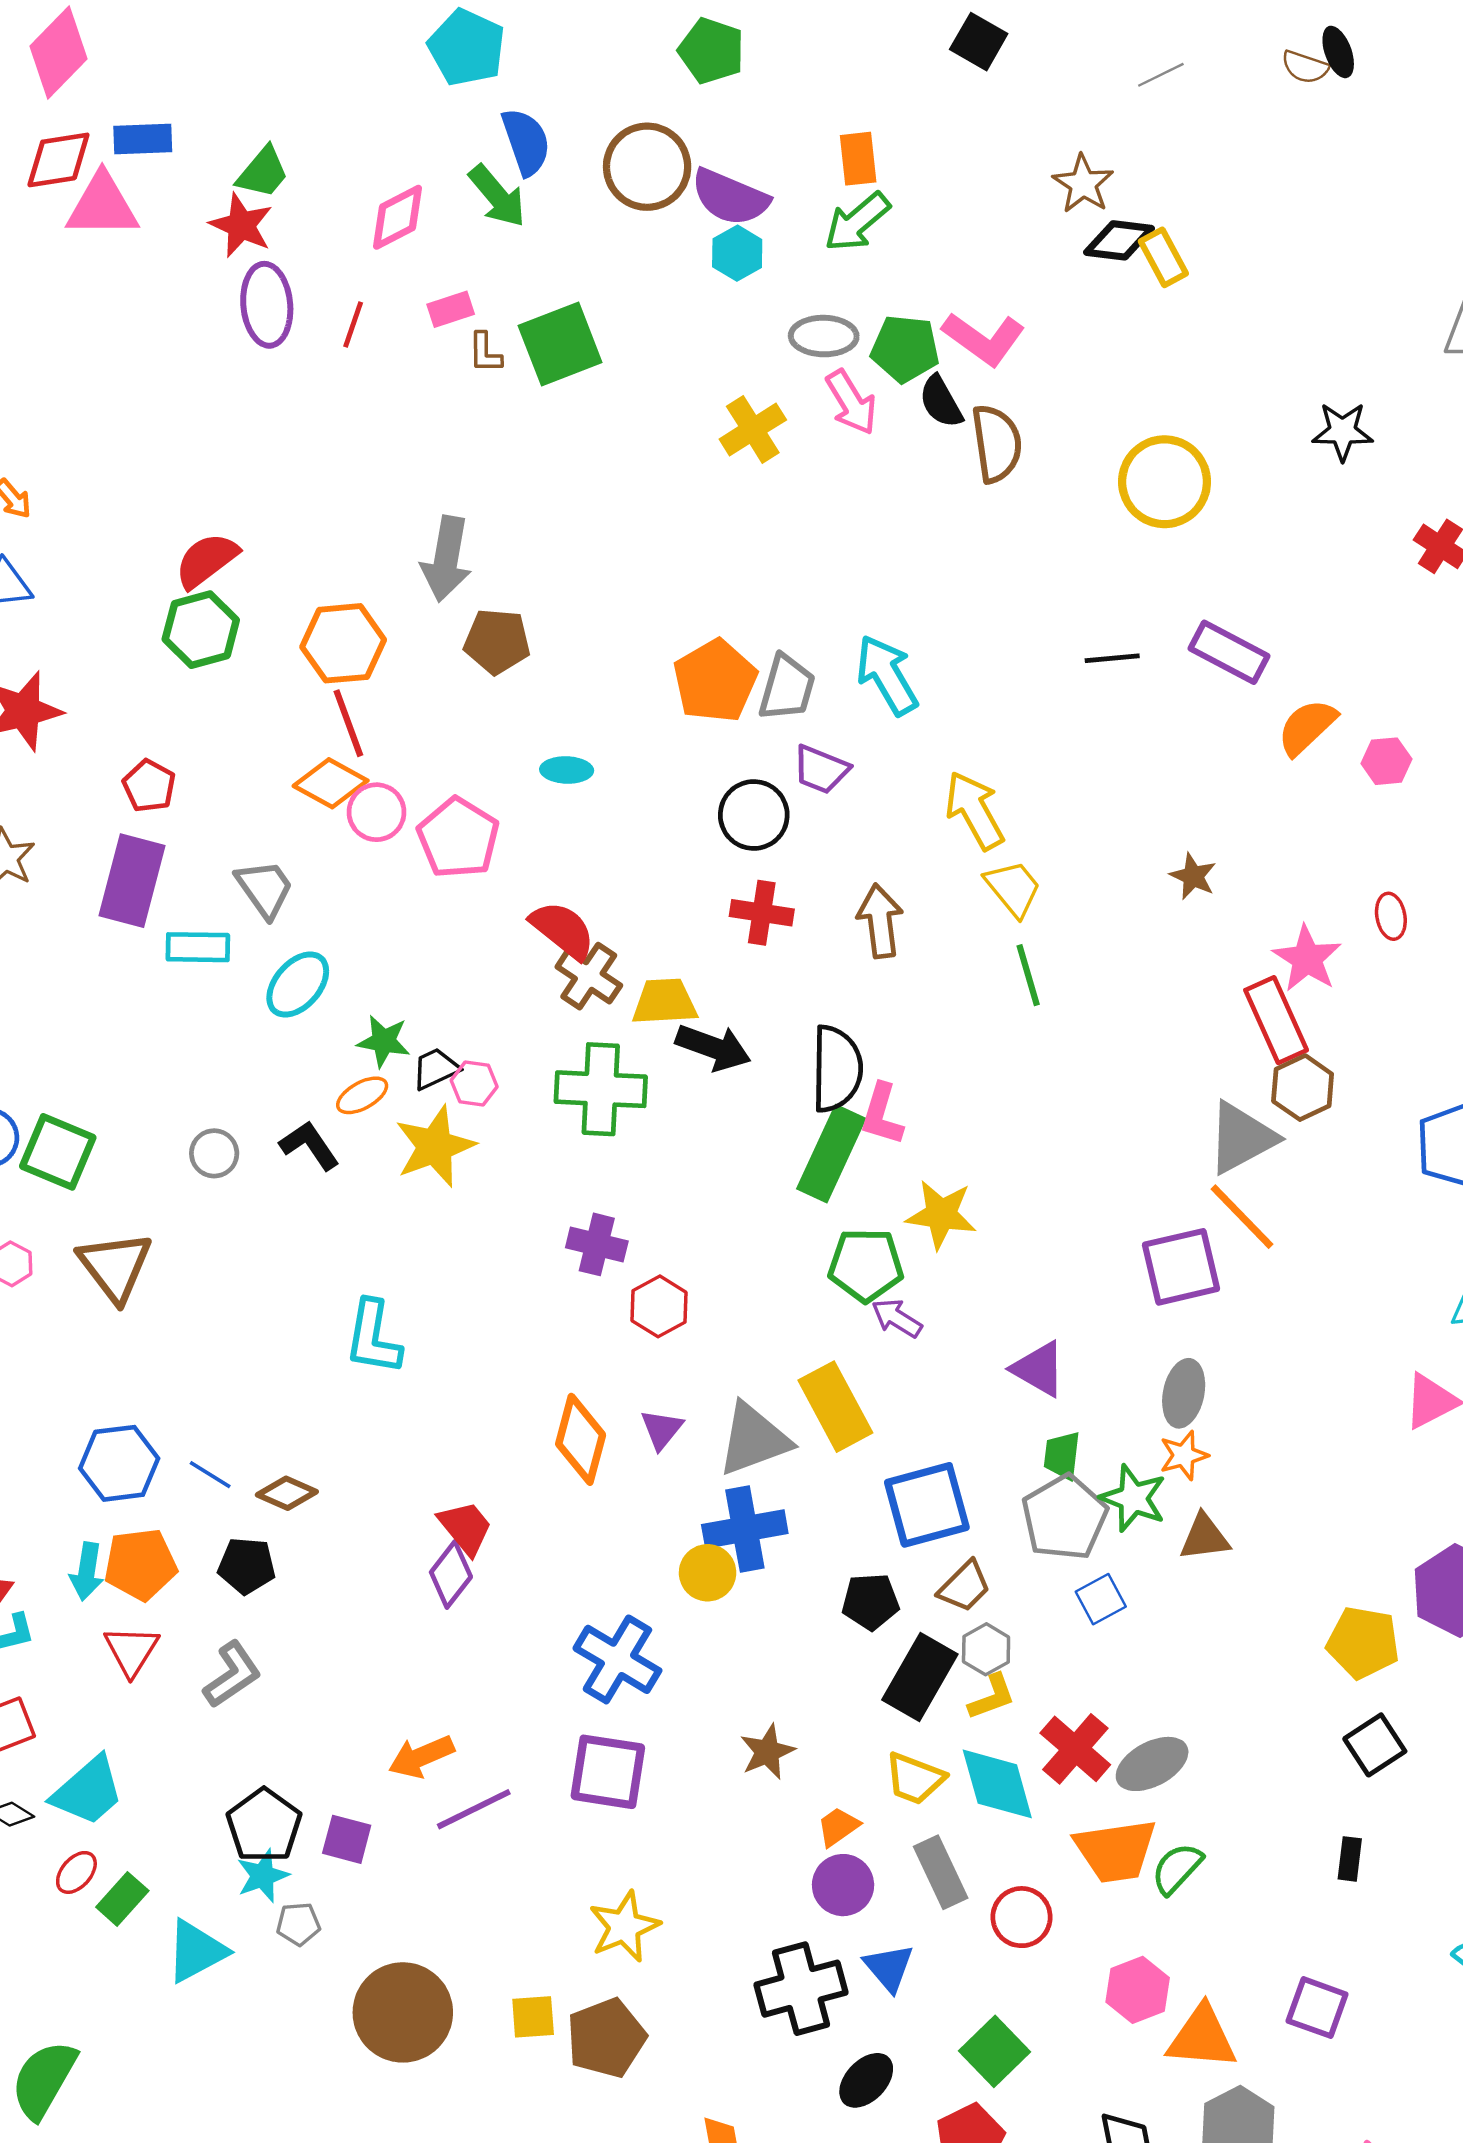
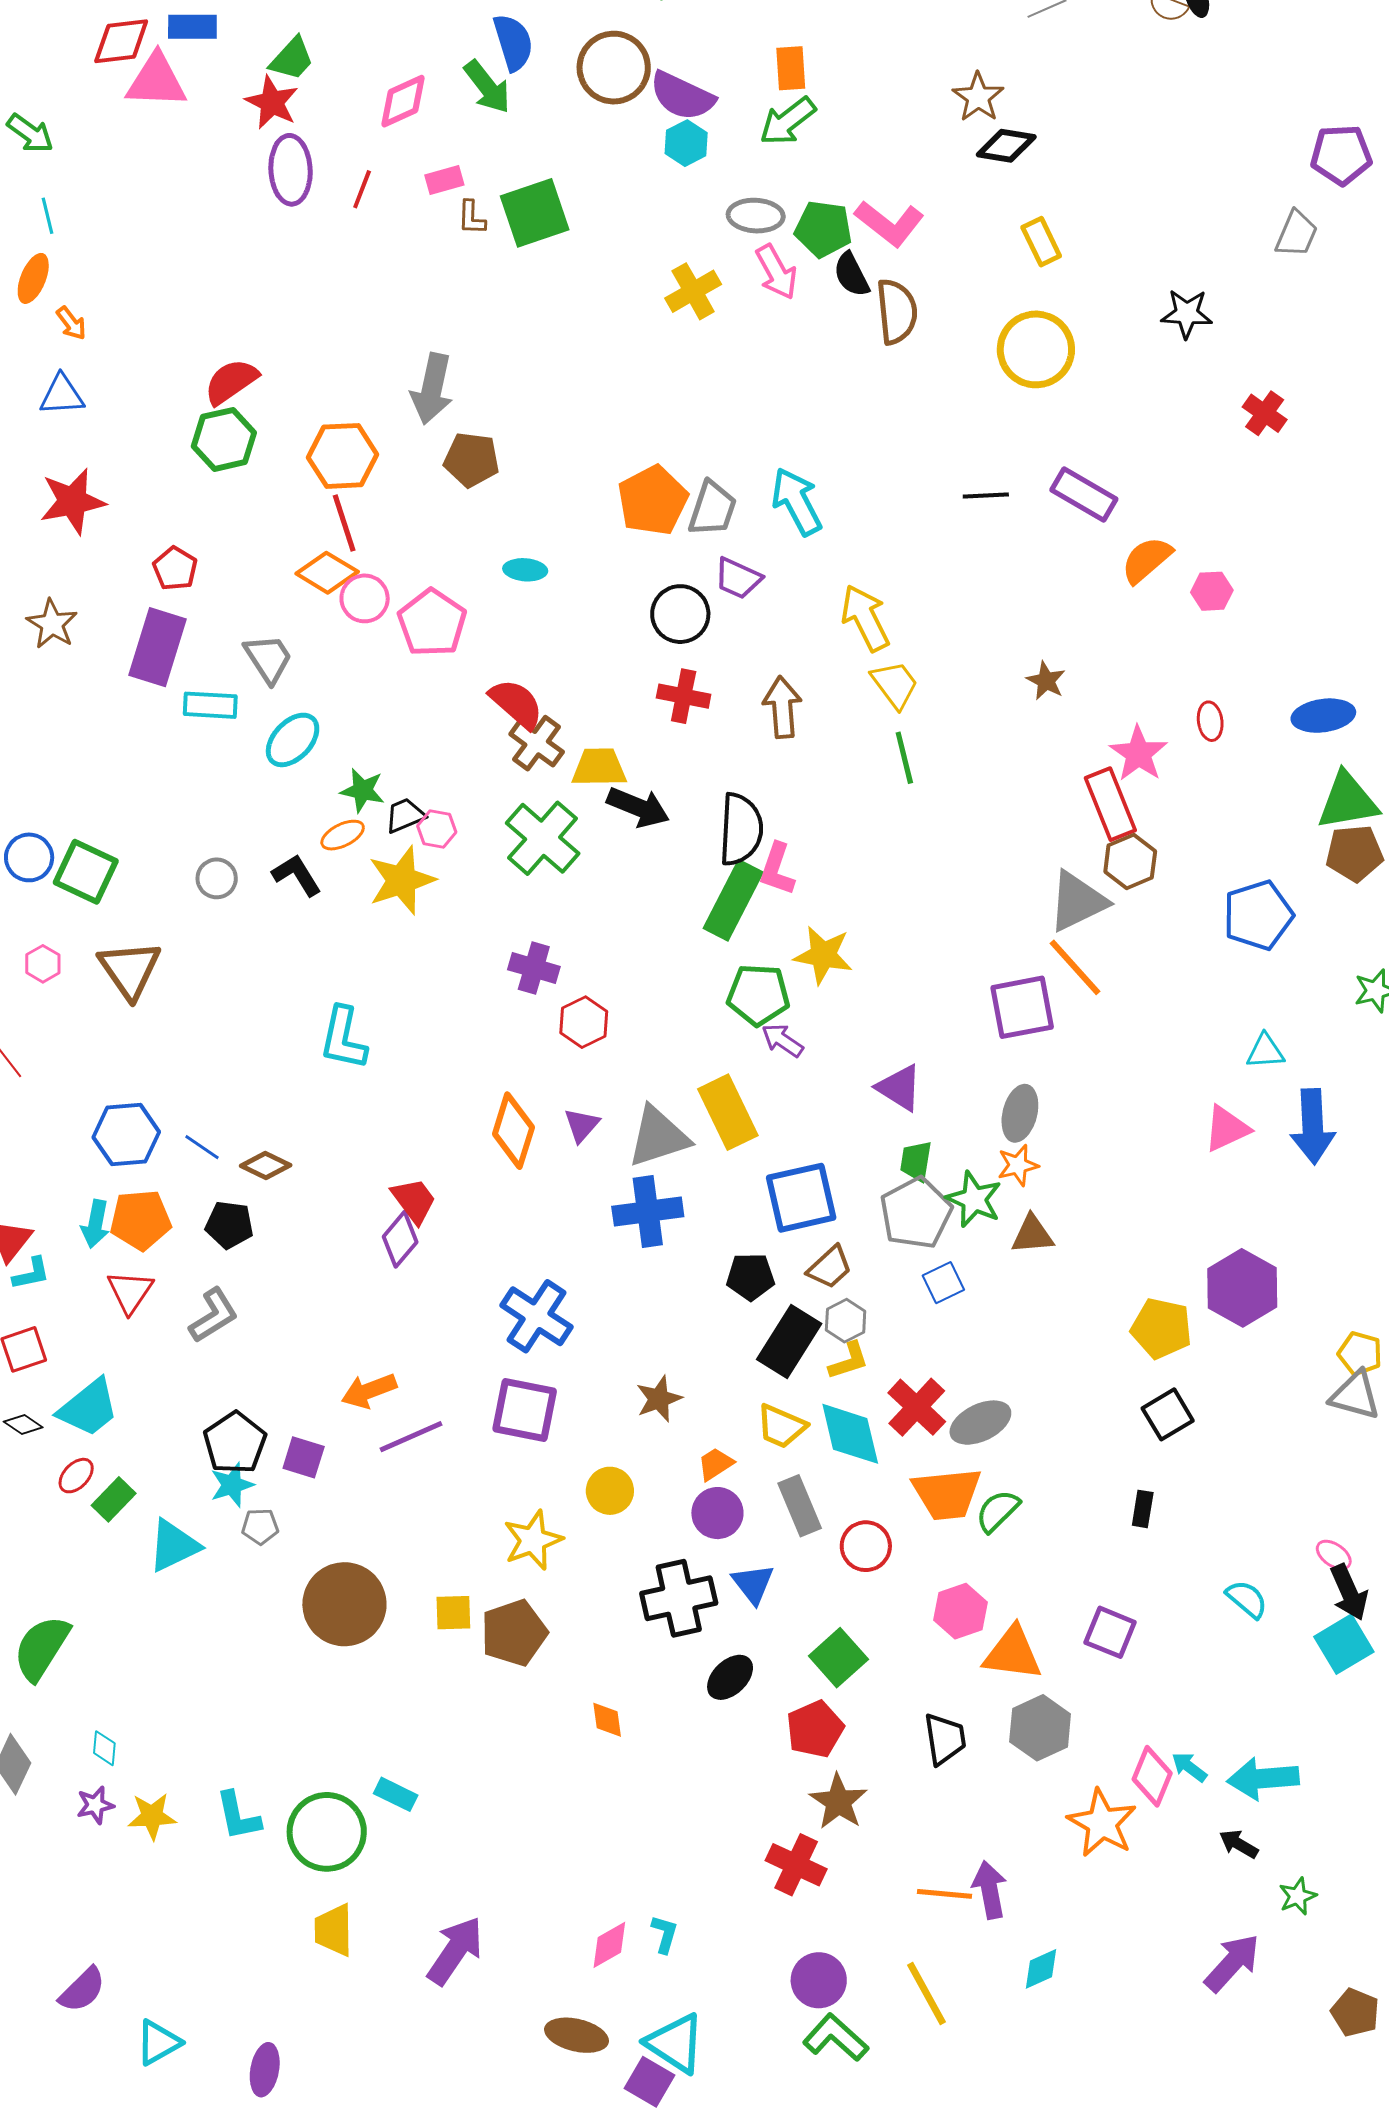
yellow rectangle: (1163, 257) -> (1041, 242), moved
green cross: (601, 1089) -> (543, 838), turned 36
yellow circle: (708, 1573) -> (610, 1491), moved

